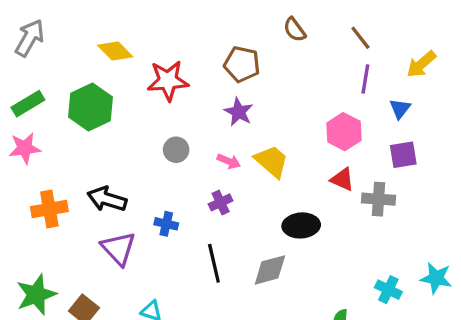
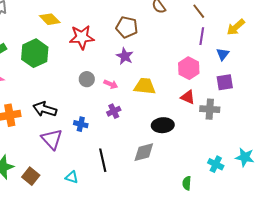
pink arrow: (229, 161) -> (111, 84), moved
yellow trapezoid: (272, 161) -> (145, 86), turned -35
black line: (214, 263) -> (103, 160), moved

